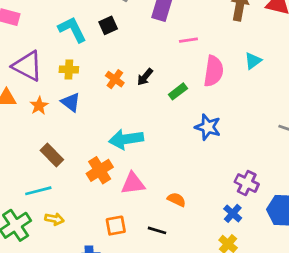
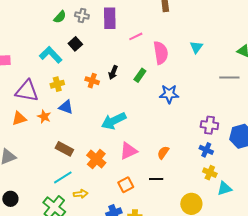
cyan triangle: (253, 61) -> (196, 47), moved
orange cross: (100, 170) -> (96, 159), moved
orange semicircle: (177, 200) -> (163, 153), turned -64

